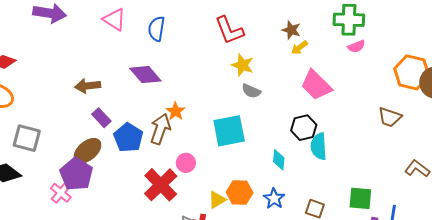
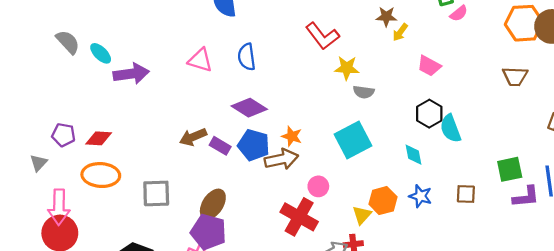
pink trapezoid: (316, 85) -> (429, 66), size x0.7
purple rectangle: (101, 118) -> (220, 146), moved
brown arrow: (160, 129) -> (281, 159), turned 76
gray square: (27, 138) -> (156, 193), moved
blue pentagon: (128, 138) -> (254, 145), moved

